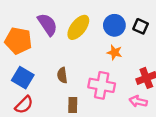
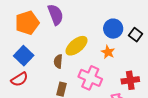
yellow ellipse: (78, 27) -> (76, 46), moved
orange pentagon: (18, 41) -> (27, 23), turned 30

